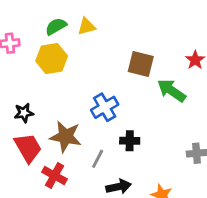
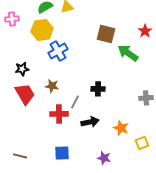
blue cross: (105, 107) -> (58, 51), moved
brown star: (66, 137) -> (52, 86), size x0.6
red cross: (54, 176) -> (59, 114), moved, turned -30

